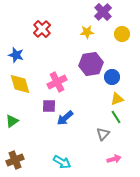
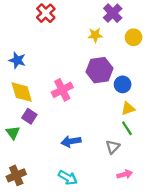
red cross: (42, 29) -> (46, 13), moved
purple square: (49, 106) -> (29, 116), moved, turned 32
blue arrow: (65, 118) -> (71, 141), moved, turned 30
green triangle: (12, 121) -> (13, 133), turned -32

